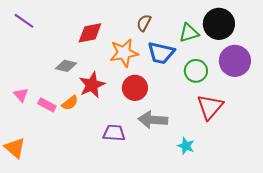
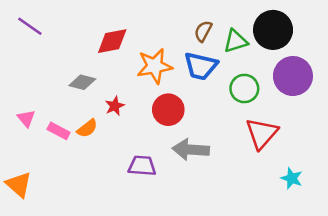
brown semicircle: (144, 23) -> (203, 31), moved
red star: (92, 85) -> (115, 106), size x0.6
cyan star: (186, 146) -> (292, 178), moved

